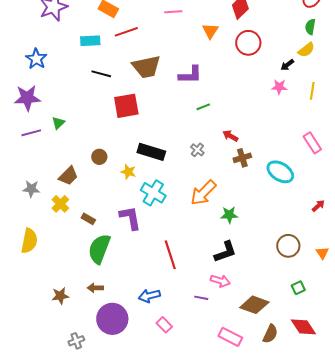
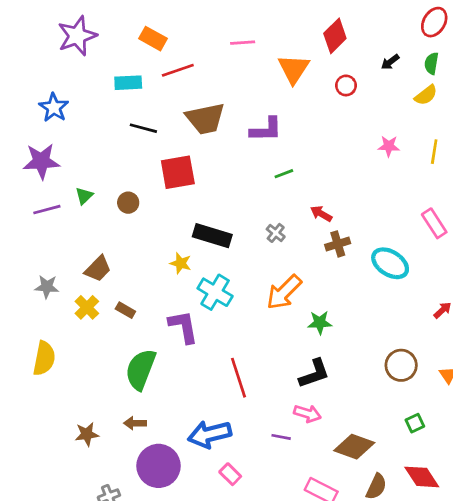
orange triangle: (210, 31) -> (294, 69), size x1.4
red circle: (248, 43) -> (346, 85), size x0.6
black arrow: (287, 65) -> (390, 62), moved
brown circle: (99, 157) -> (128, 203), moved
brown rectangle: (88, 219) -> (125, 310), moved
blue arrow: (149, 296) -> (210, 434), size x1.4

